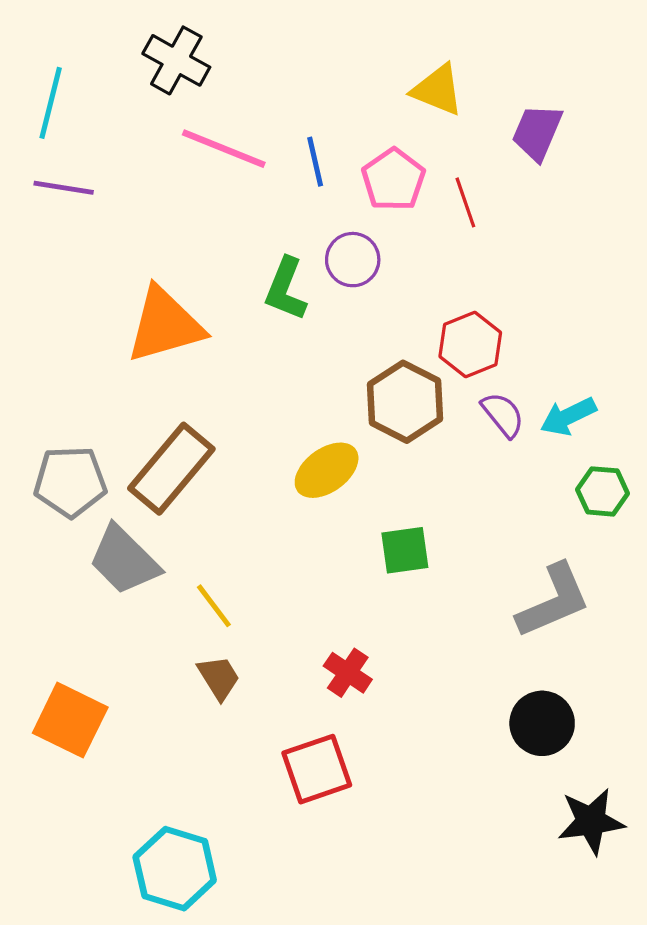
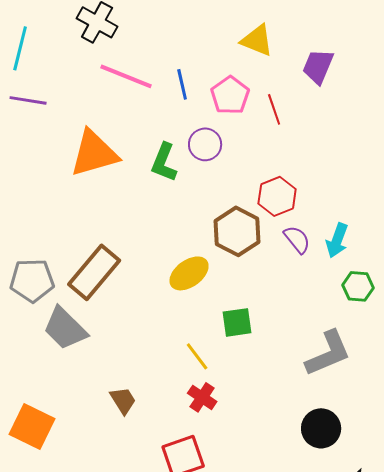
orange triangle: (165, 325) -> (94, 153), moved
cyan arrow: (568, 416) -> (337, 240), turned -44
yellow line: (214, 606) -> (197, 356), moved

